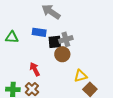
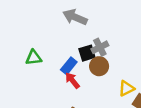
blue rectangle: (39, 32) -> (69, 66), moved, turned -48
red arrow: (35, 69) -> (72, 80), moved

